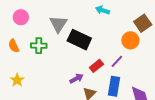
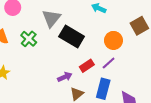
orange circle: (130, 40) -> (113, 40), moved
green cross: (39, 46) -> (29, 39), turned 35

